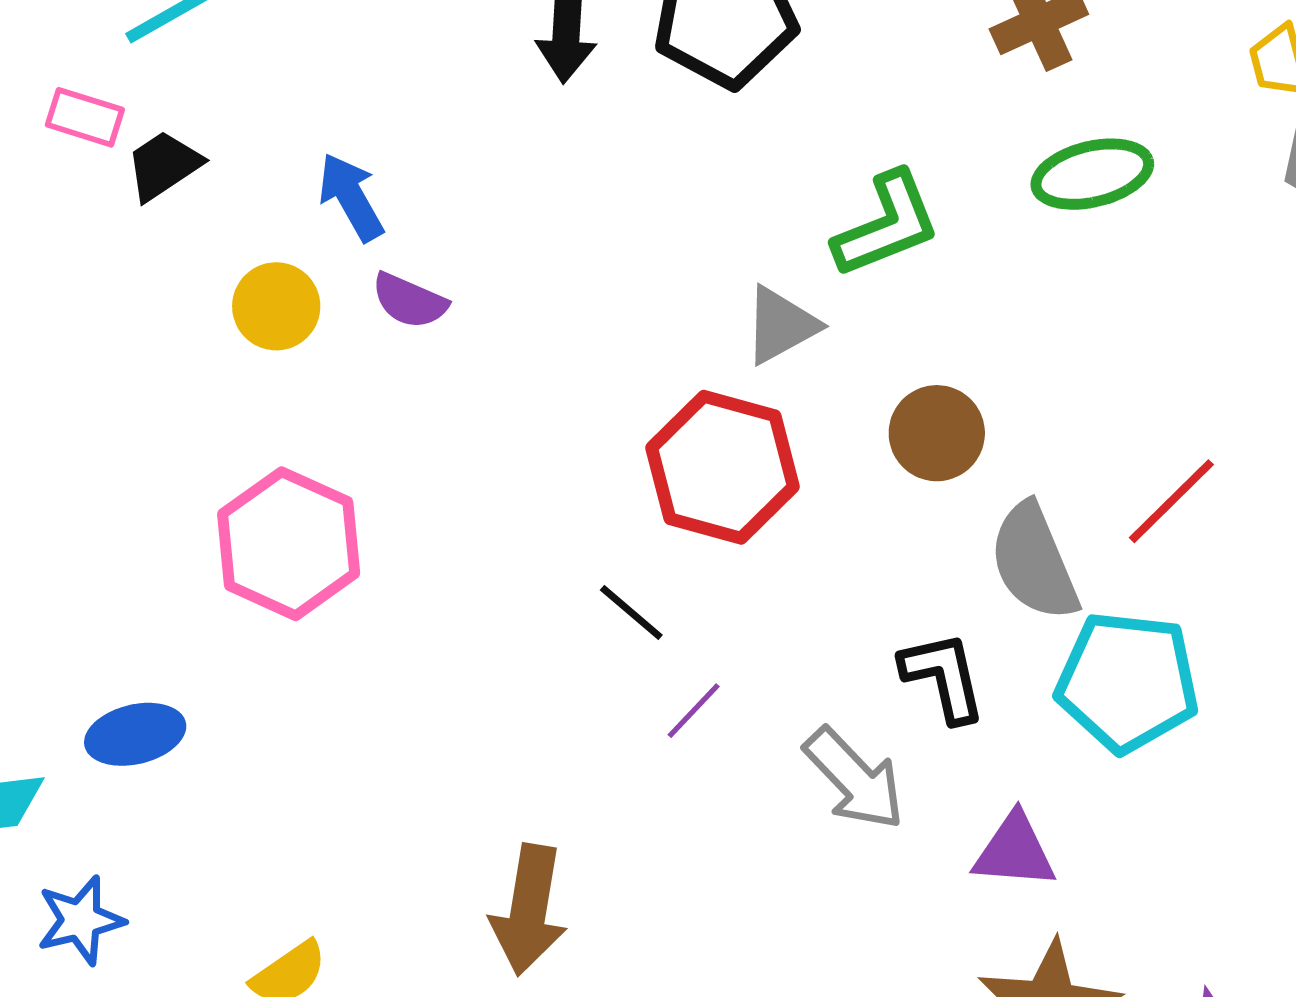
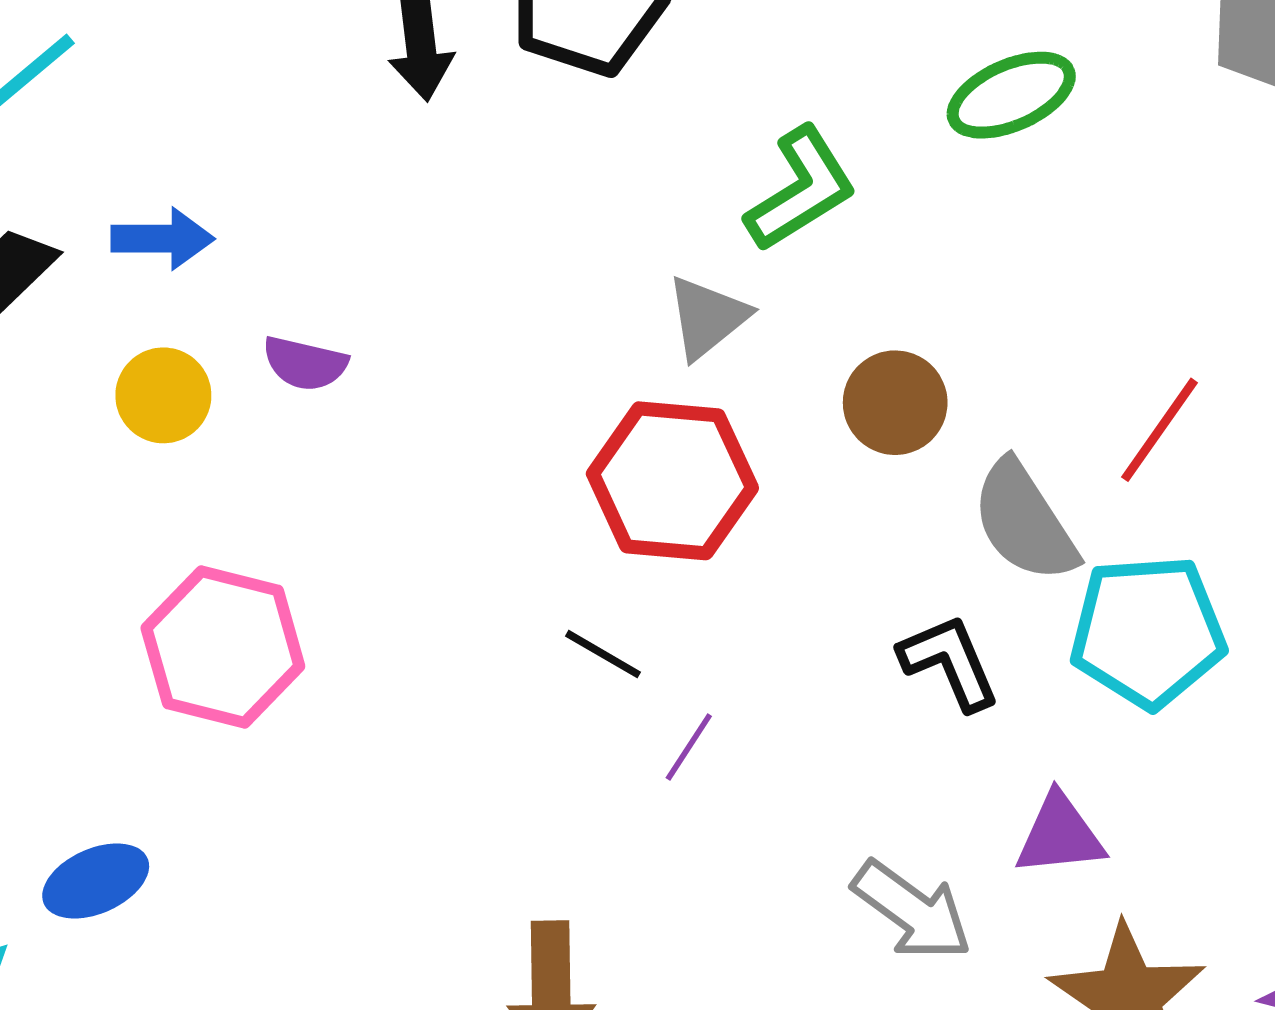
blue arrow: (351, 197) -> (163, 239), moved, turned 130
gray arrow: (854, 779) -> (912, 911), moved

